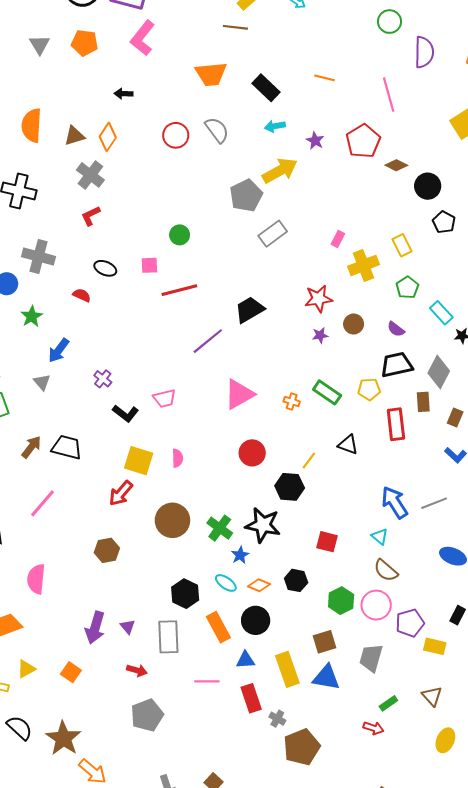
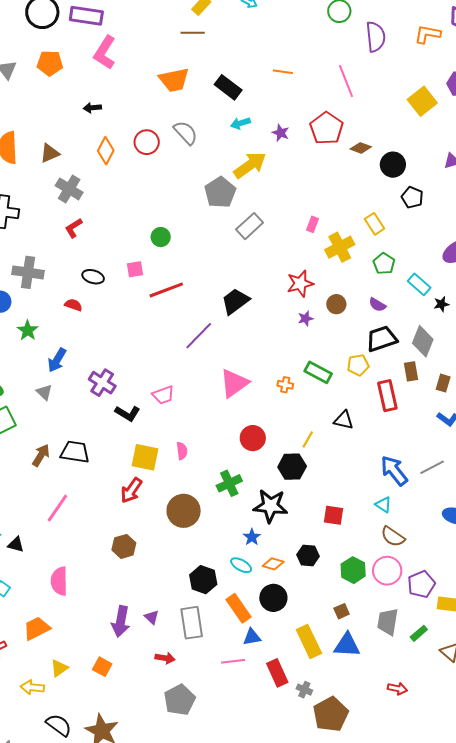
orange diamond: (108, 137) -> (106, 151), moved
purple cross: (103, 379) -> (102, 383), size x1.5
green cross: (220, 528) -> (229, 483), moved, turned 35
brown square: (325, 642) -> (342, 611), size x0.7
blue triangle: (245, 660) -> (252, 637), moved
green rectangle: (388, 703) -> (419, 633), moved

